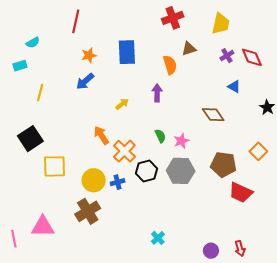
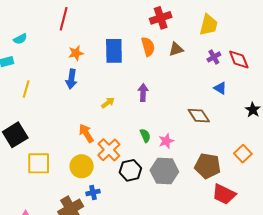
orange semicircle: (170, 65) -> (148, 47), moved
blue arrow: (85, 81) -> (71, 79), turned -42
yellow circle: (94, 180) -> (82, 166), moved
blue cross: (118, 182) -> (93, 192), moved

